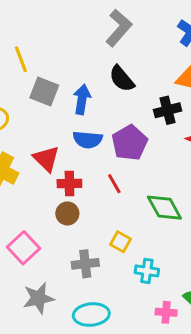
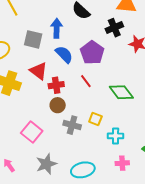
gray square: (44, 91) -> (33, 39), moved
blue semicircle: (88, 140) -> (64, 54), turned -132
gray cross: (85, 264) -> (72, 125), moved, turned 30
pink cross: (166, 312) -> (122, 163), moved

